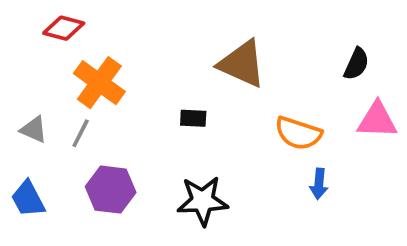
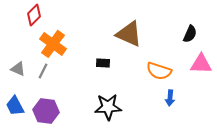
red diamond: (64, 28) -> (34, 15), turned -60
purple hexagon: (111, 190) -> (46, 111), moved

